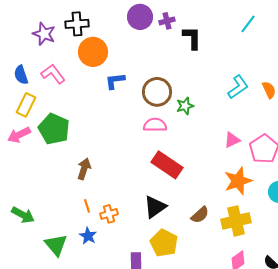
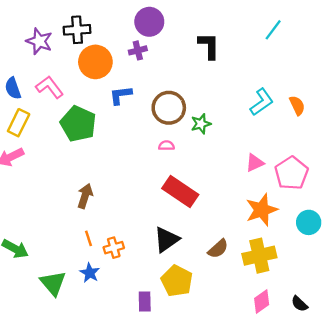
purple cross: (167, 21) -> (138, 50), moved
pink semicircle: (155, 125) -> (166, 146), size x0.6
green pentagon: (54, 129) -> (78, 124), moved

